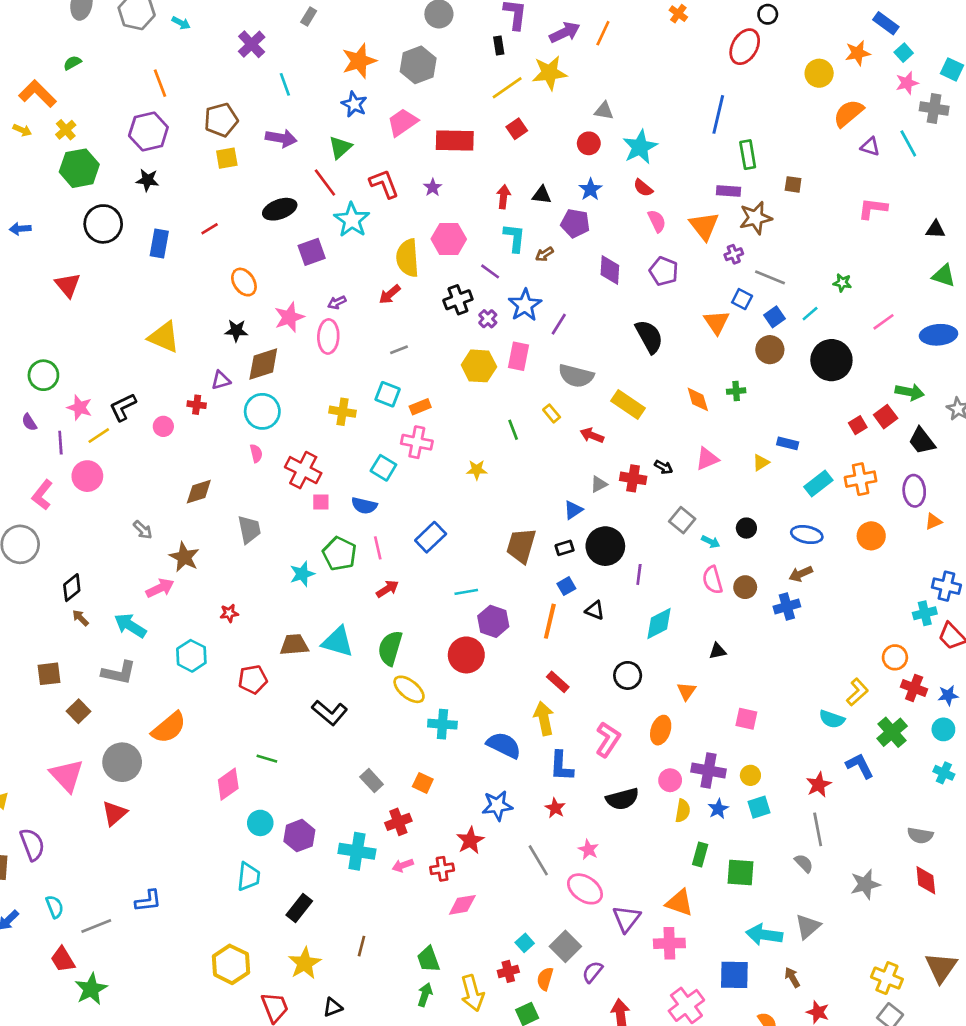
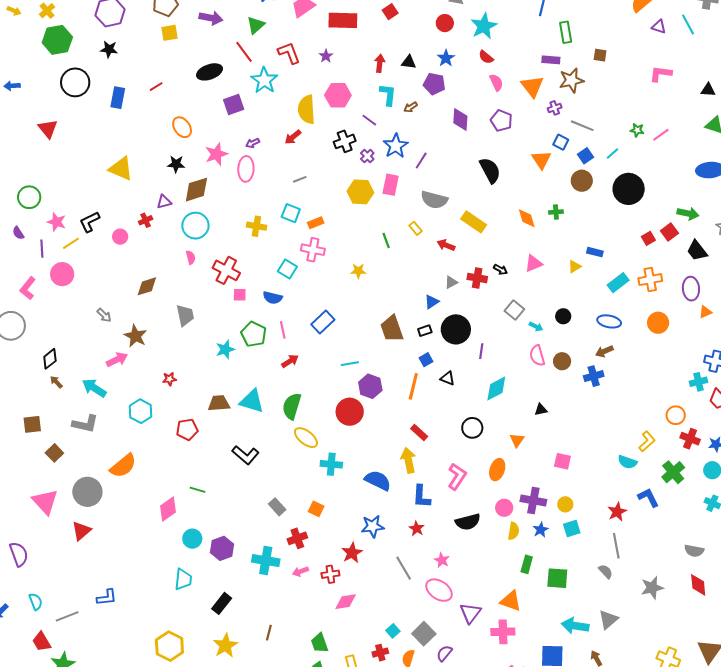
pink line: (884, 322) -> (661, 135), moved
red cross: (197, 405) -> (146, 220), turned -32
brown trapezoid: (521, 546) -> (392, 329), turned -36

